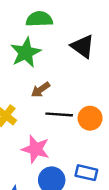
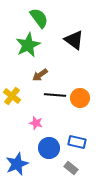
green semicircle: (39, 19) -> (39, 18), turned 55
pink star: (36, 149) -> (36, 123), size x0.6

